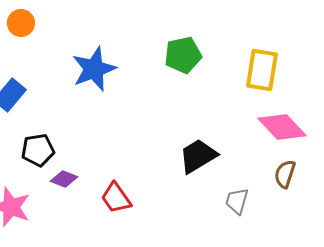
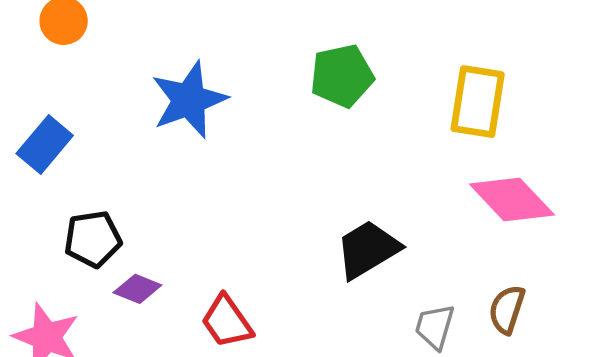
brown semicircle: (285, 174) -> (507, 309), moved

